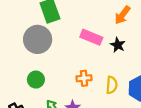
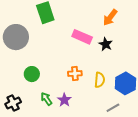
gray circle: (38, 39) -> (16, 37), moved

